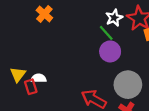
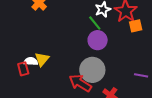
yellow triangle: (18, 74) -> (42, 59), moved
gray circle: (128, 85) -> (92, 70), moved

